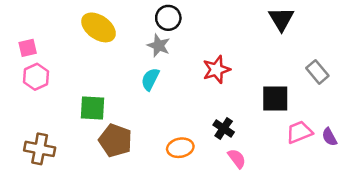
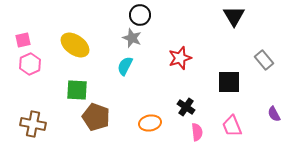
yellow ellipse: (99, 27) -> (75, 45), moved
pink trapezoid: (299, 132) -> (232, 126), moved, turned -90
pink semicircle: (237, 159) -> (197, 132), turned 30

